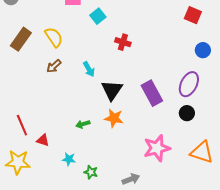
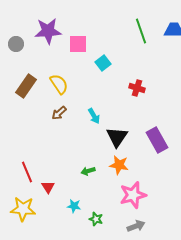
red cross: (123, 42) -> (137, 88), moved
red triangle: (43, 140) -> (48, 187), turned 40
pink star: (157, 148) -> (133, 195), moved

